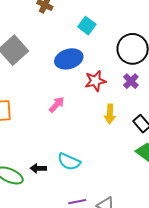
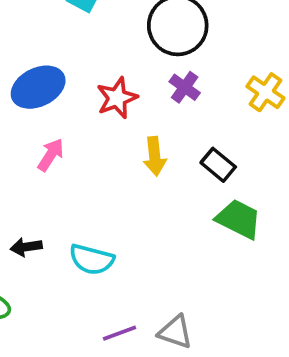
blue ellipse: (69, 59) -> (38, 87), moved
black arrow: (38, 168) -> (26, 247), moved

